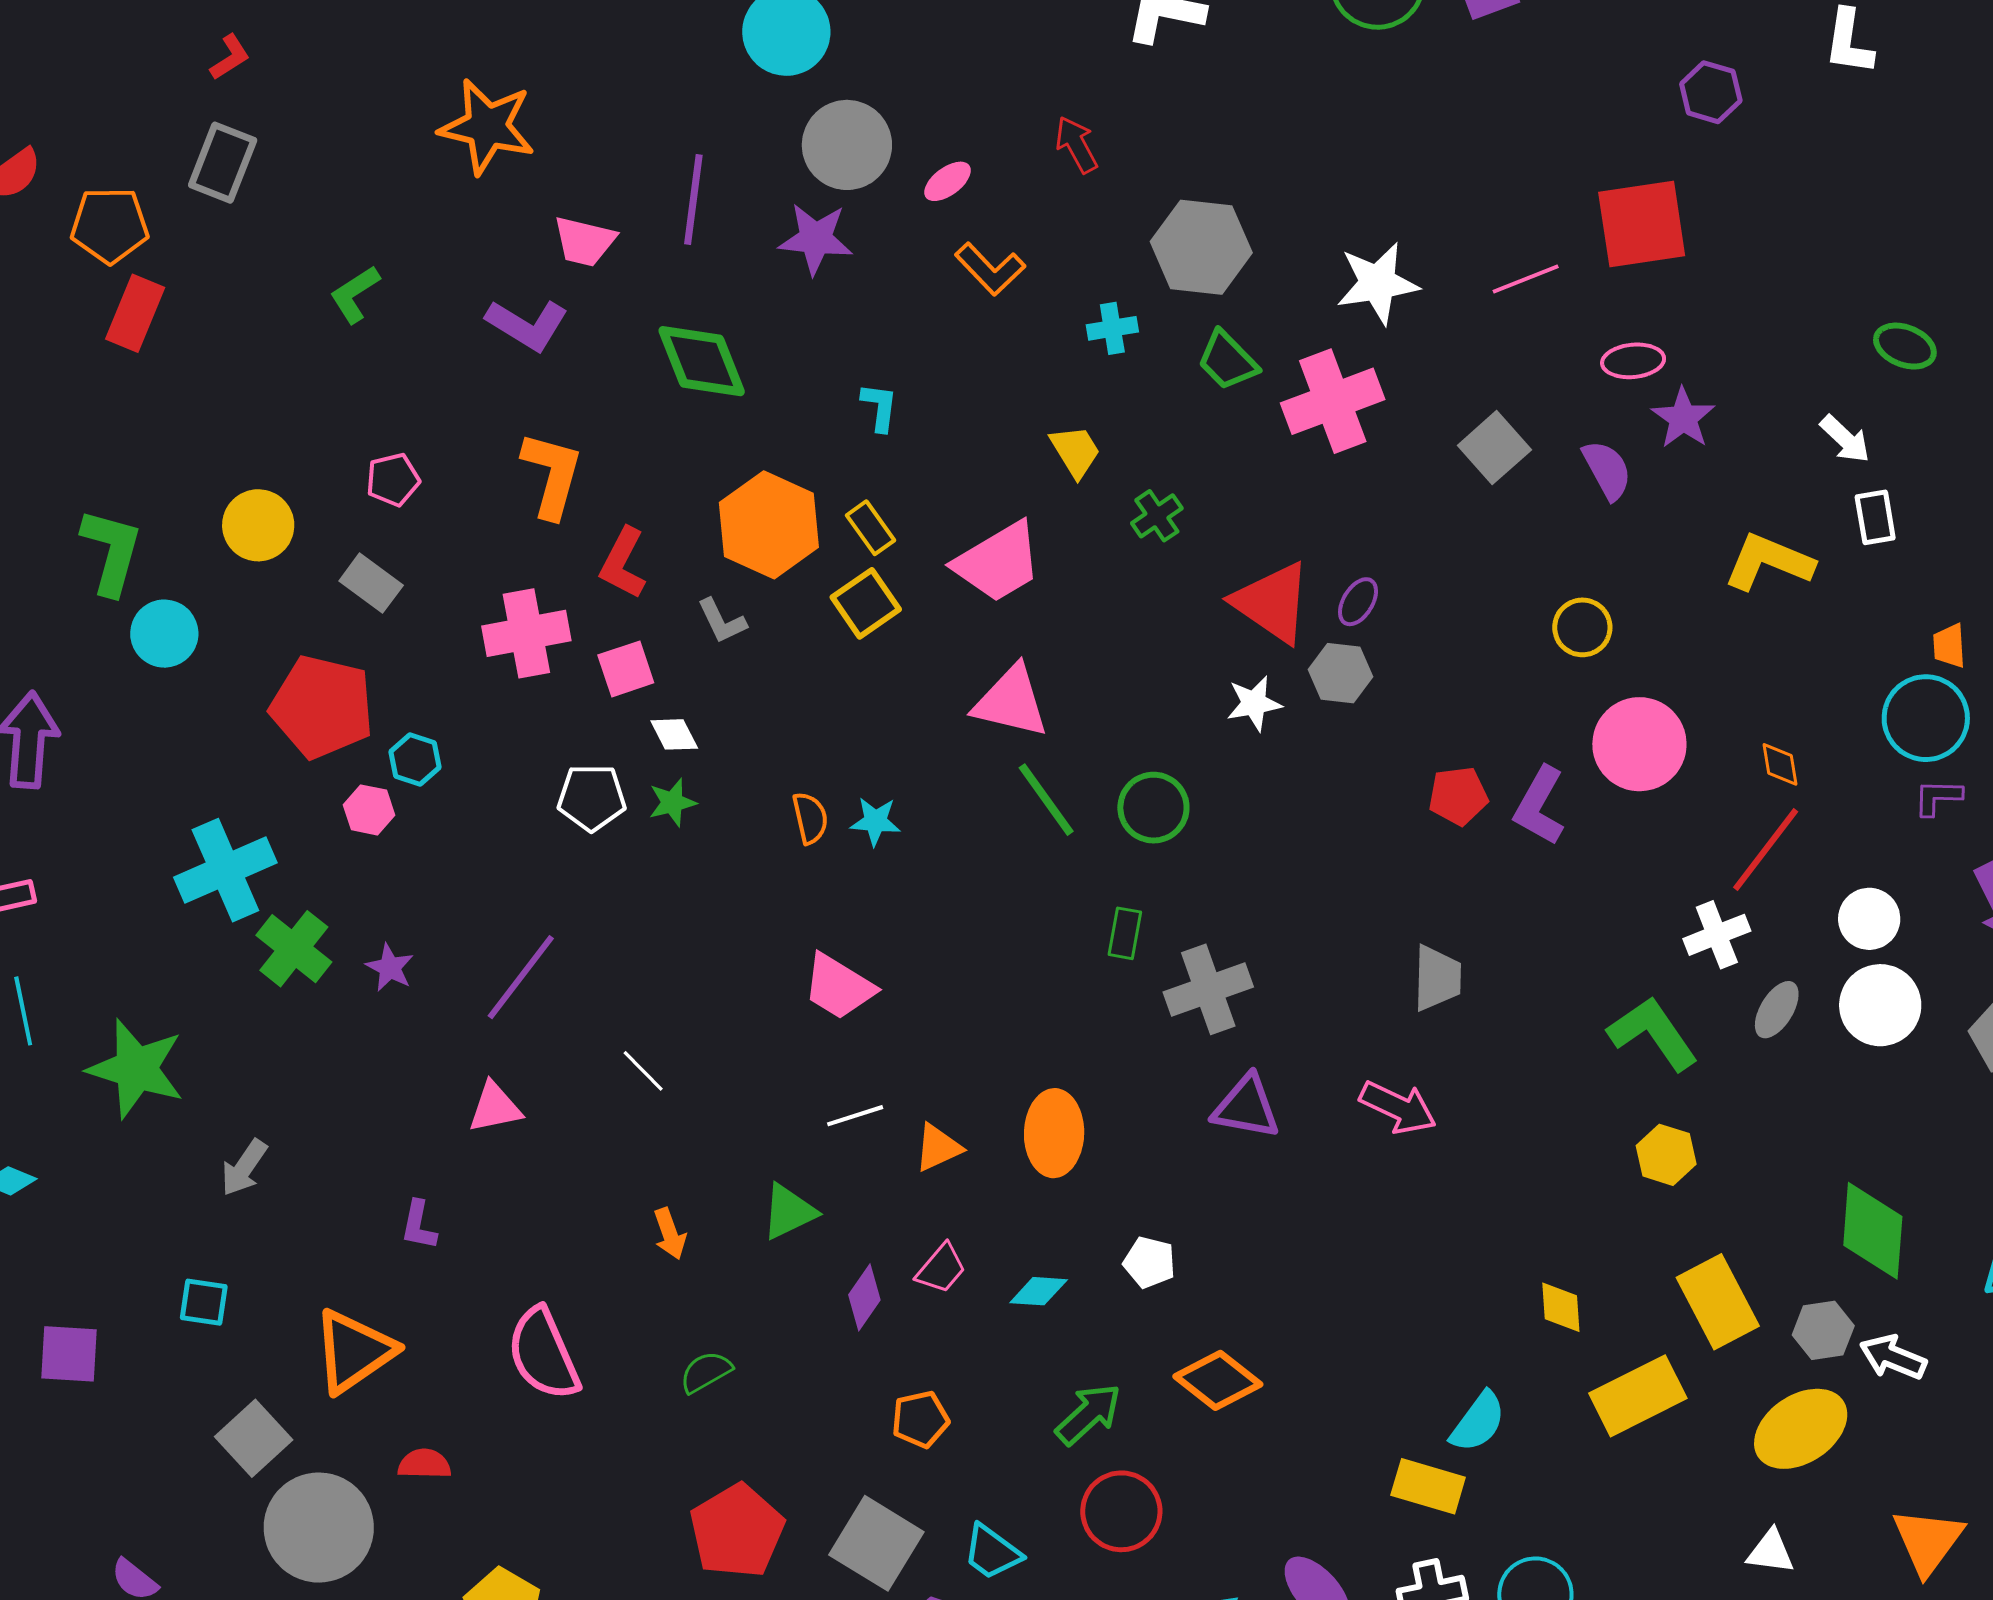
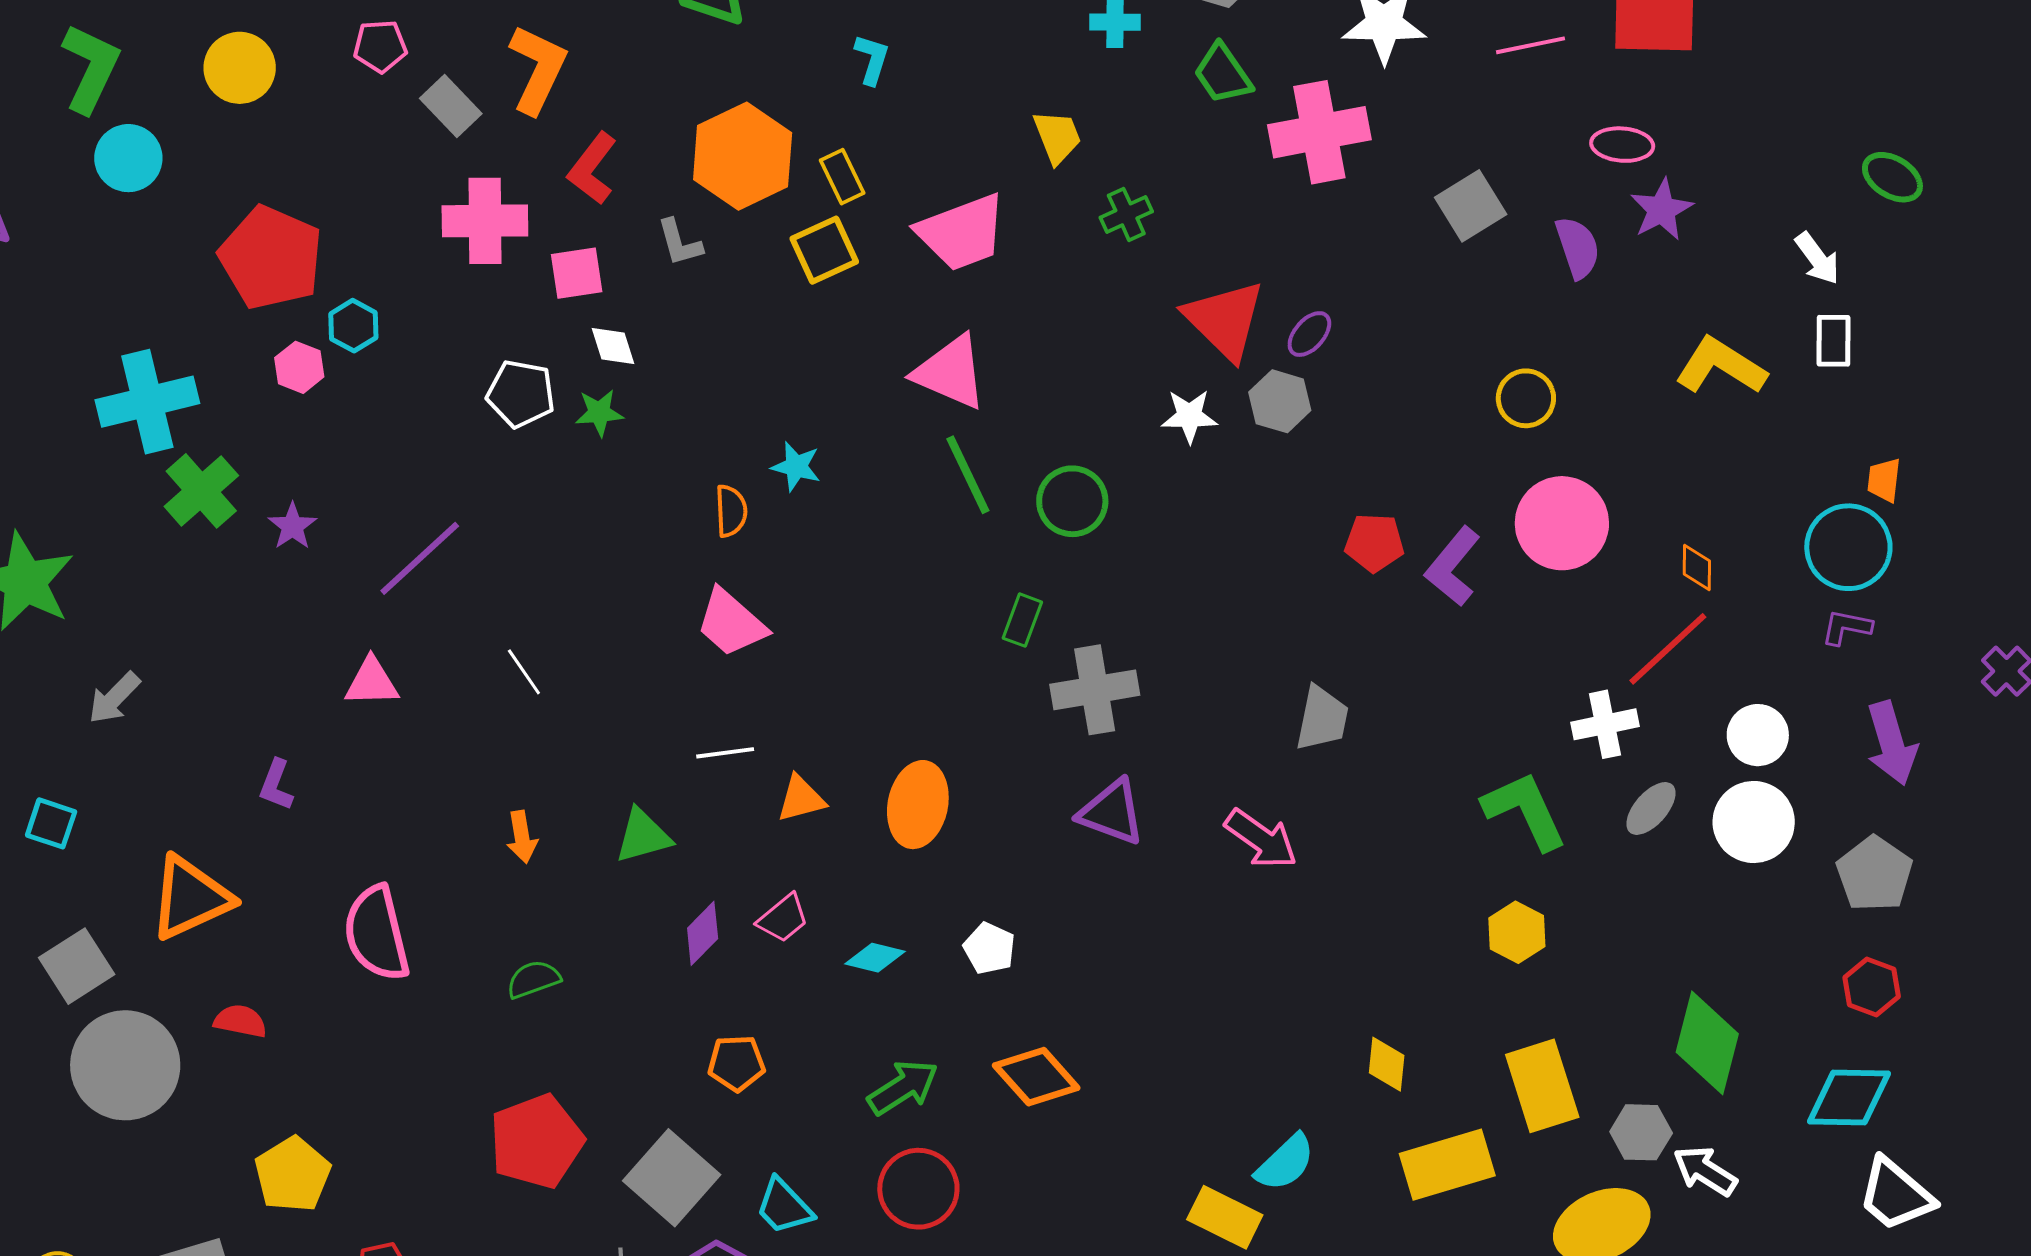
gray rectangle: (371, 583) -> (451, 106), moved
orange semicircle: (810, 818) -> (731, 511), moved

